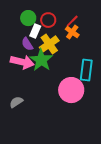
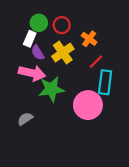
red line: (72, 21) -> (96, 62), moved
white rectangle: (35, 31) -> (30, 39), moved
green star: (41, 60) -> (51, 89), moved, turned 30

